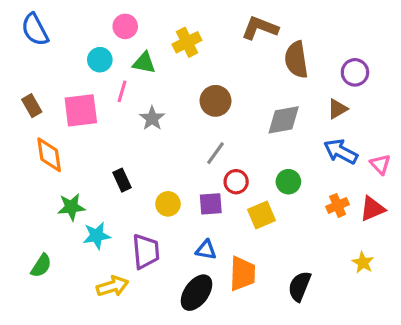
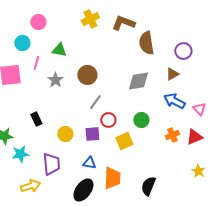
yellow cross: (187, 42) -> (90, 19), moved
green triangle: (144, 63) -> (59, 50), moved
brown circle: (216, 101) -> (87, 75), moved
yellow star: (363, 263) -> (198, 171), moved

